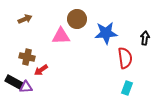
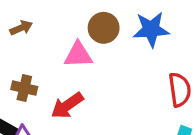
blue star: (106, 33) -> (151, 29), moved
red arrow: (41, 70) -> (67, 106), moved, size x1.5

